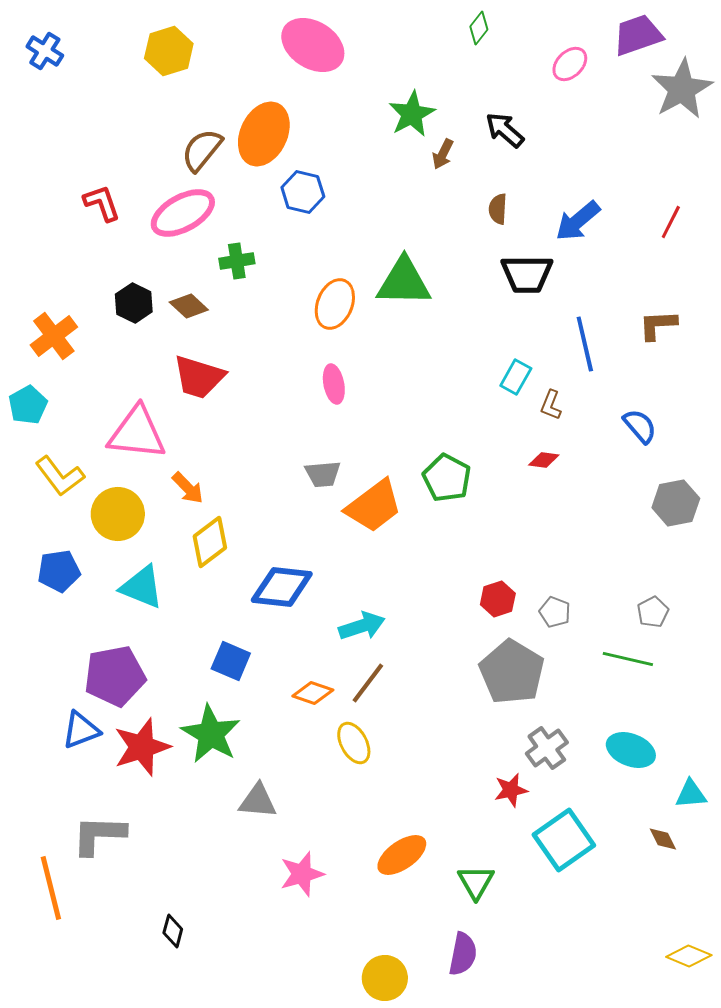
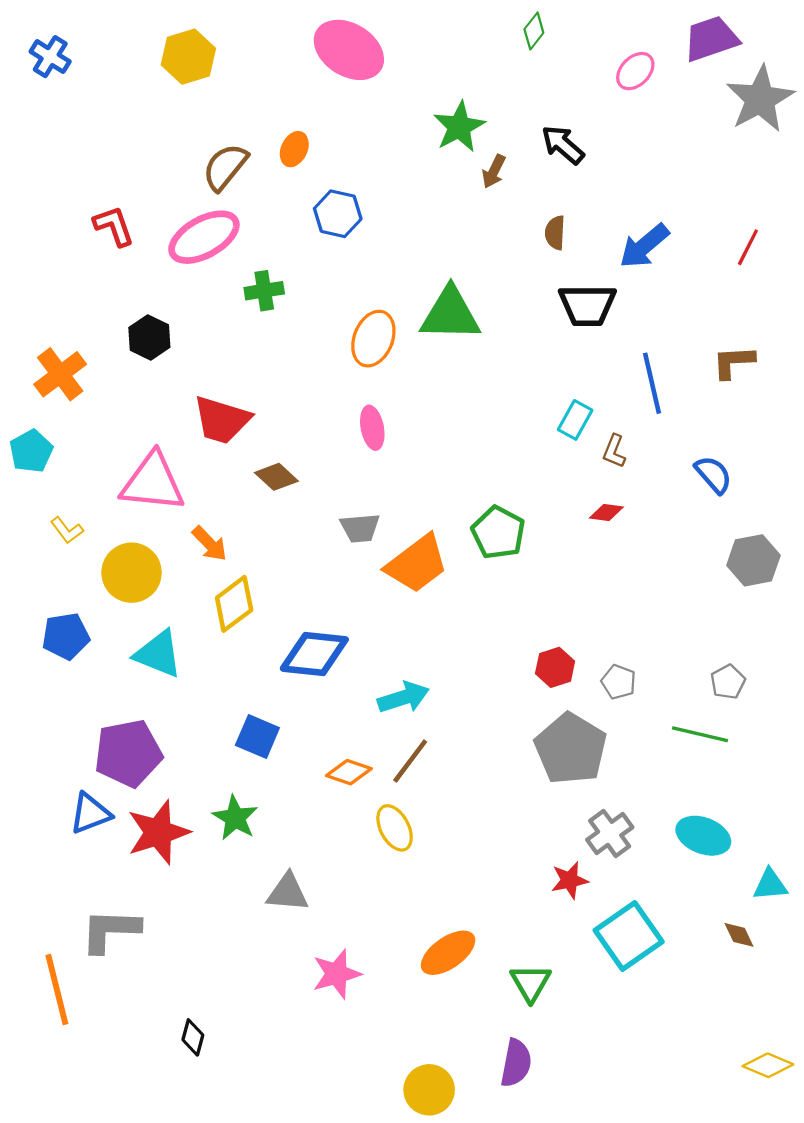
orange ellipse: (264, 134) -> (294, 149), size x0.5
brown diamond: (189, 306) -> (276, 477), moved
yellow L-shape: (60, 476) -> (67, 530), size x0.6
green star: (211, 734) -> (235, 818), size x0.7

